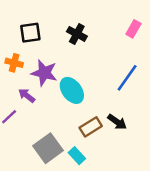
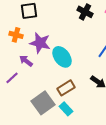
black cross: (77, 34) -> (85, 12), moved
brown rectangle: (91, 127) -> (66, 88), moved

